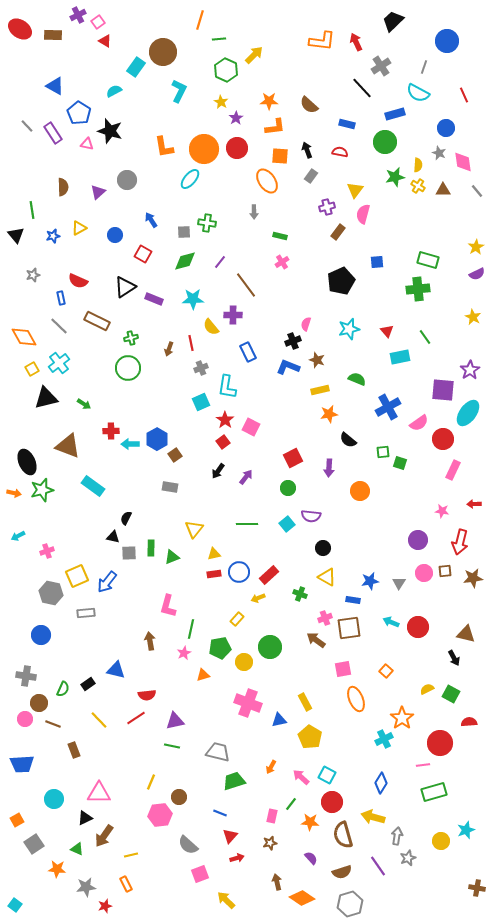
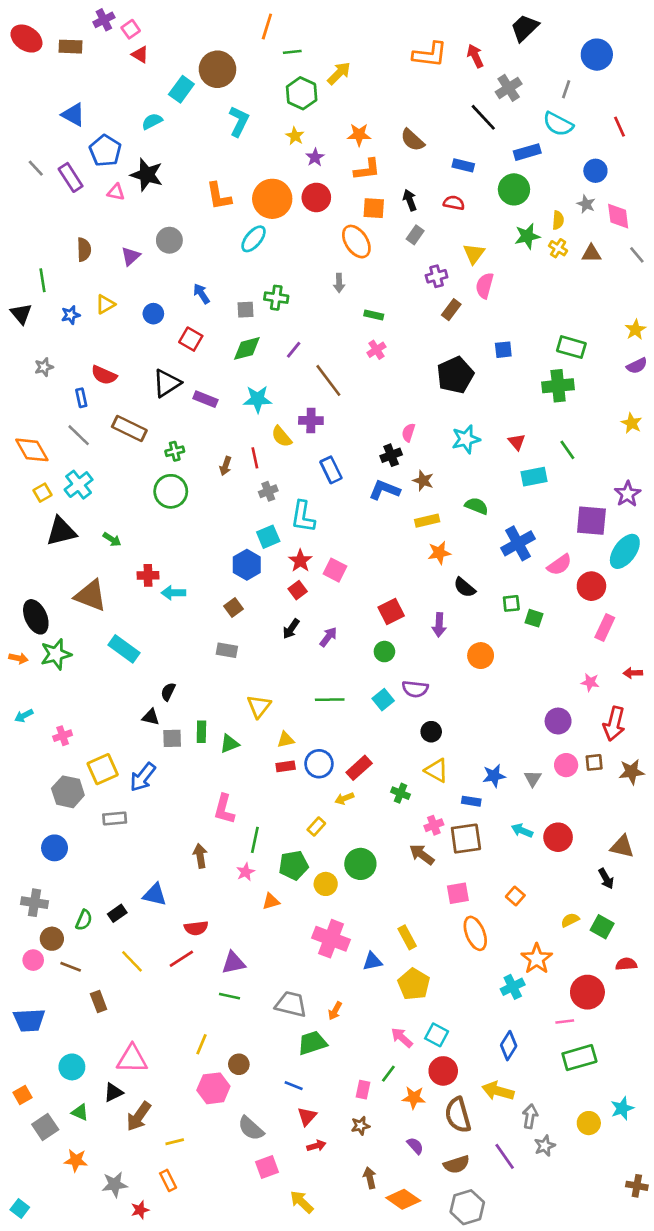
blue hexagon: (157, 439) -> (247, 565), moved
orange arrow: (271, 767) -> (335, 1011), moved
green triangle: (77, 849) -> (80, 1112), moved

